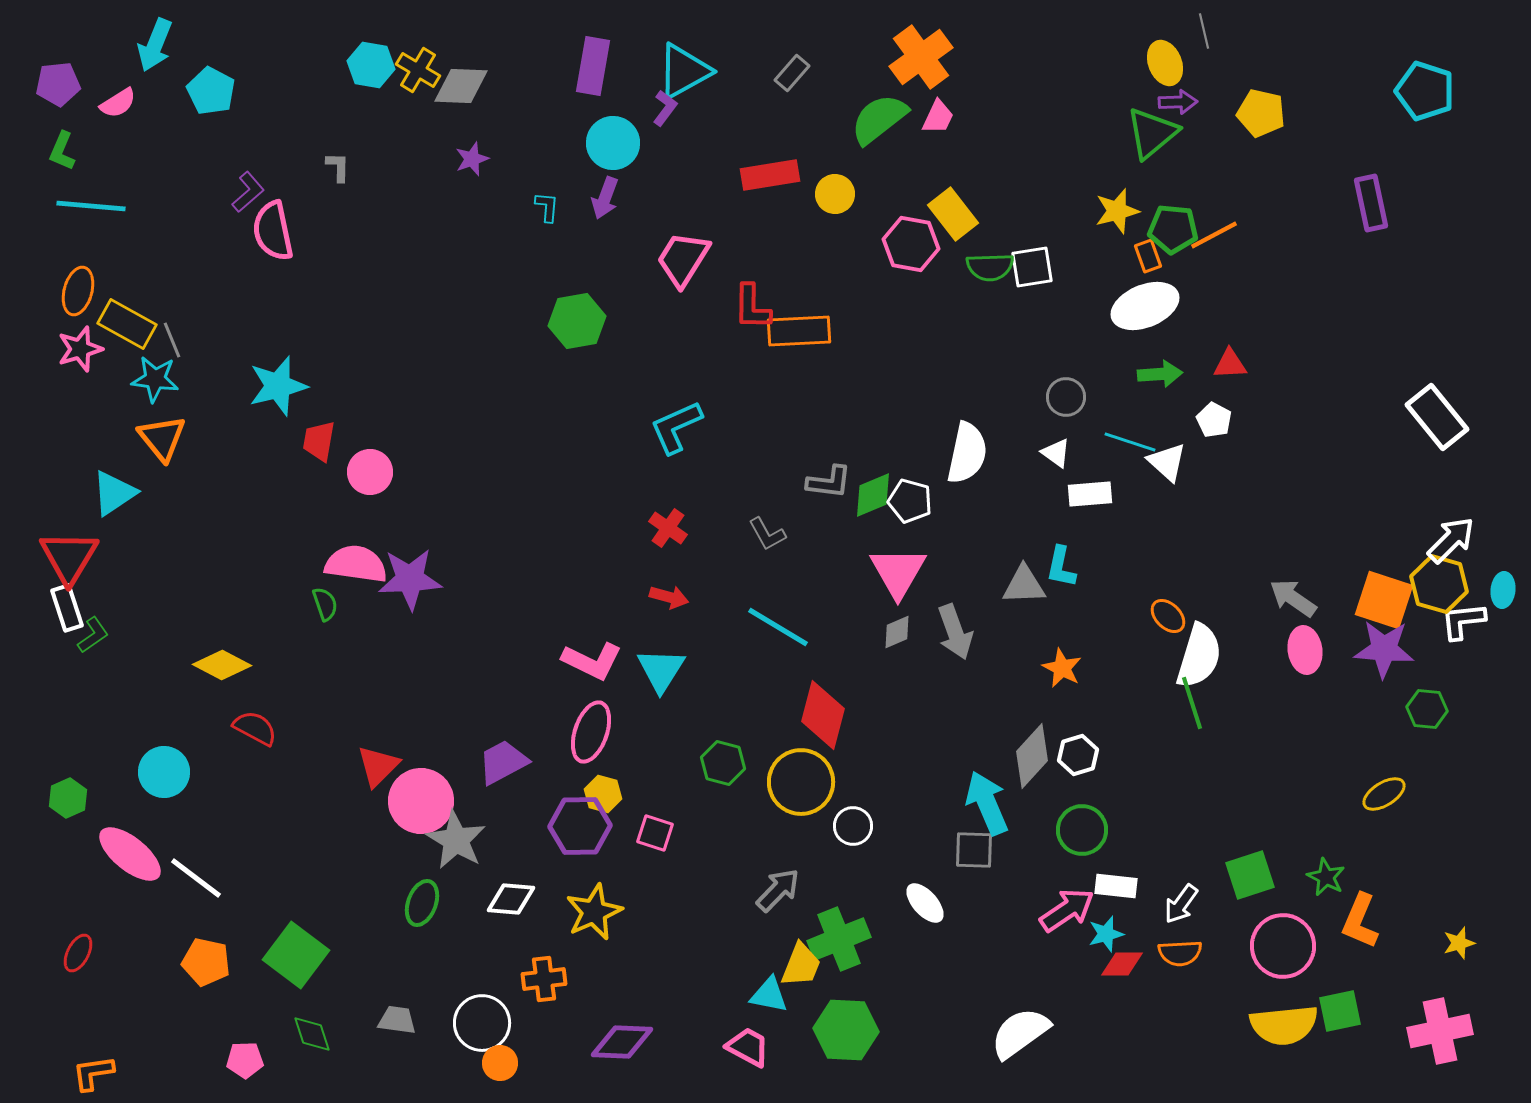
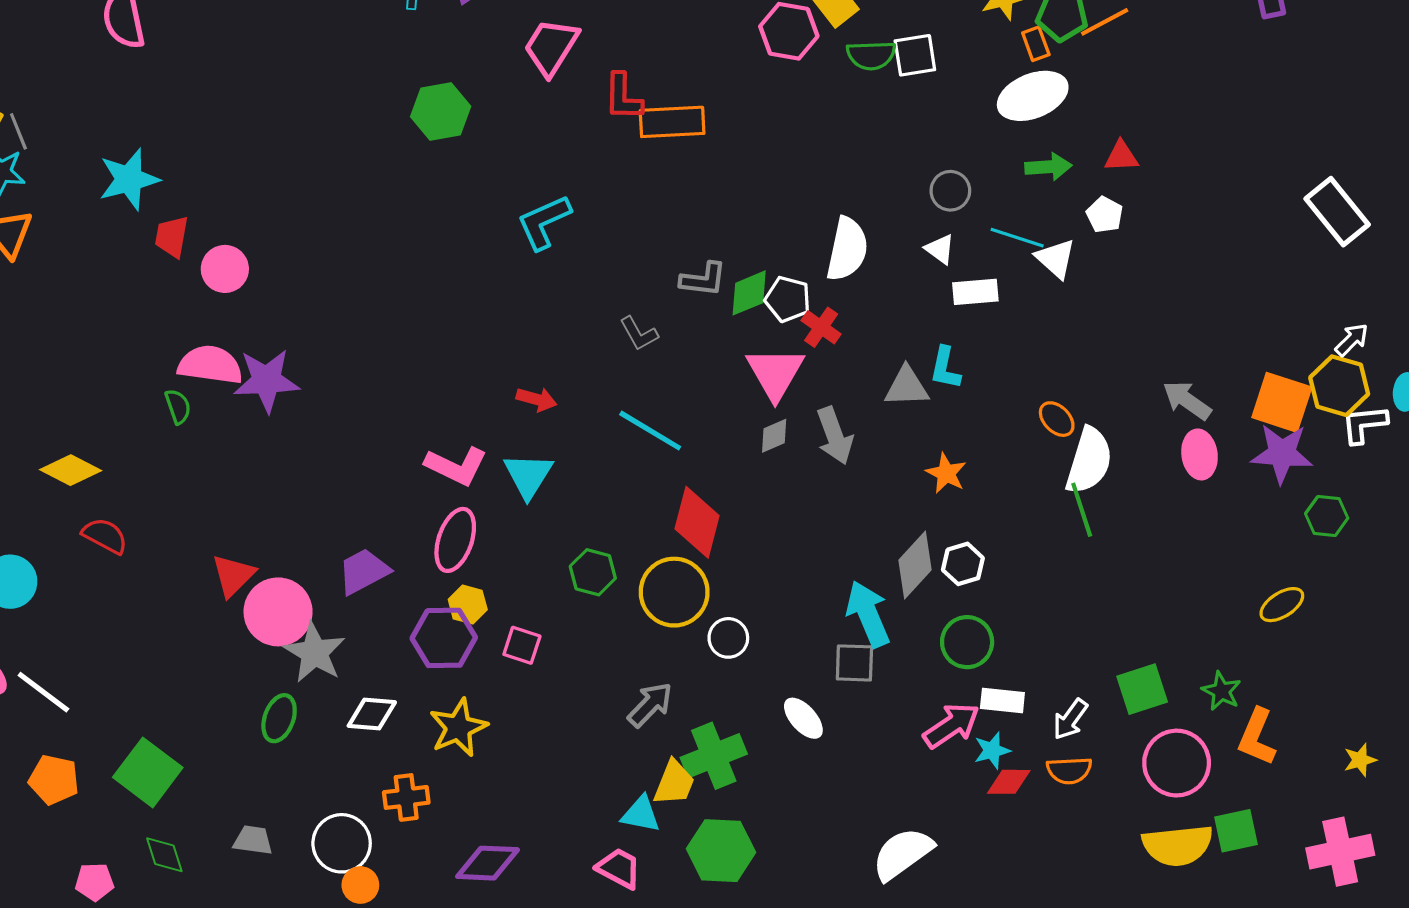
red cross: (668, 528) -> (821, 327), moved
white arrow: (1451, 540) -> (1352, 340), size x0.7

